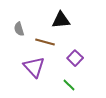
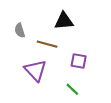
purple square: (75, 58) -> (79, 61), turned -35

